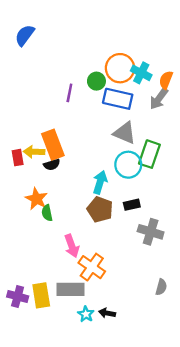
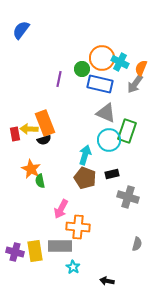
pink arrow: (72, 246) -> (61, 209), turned 48
orange cross: (92, 267) -> (78, 227), turned -30
black arrow: (107, 313) -> (107, 281), moved

